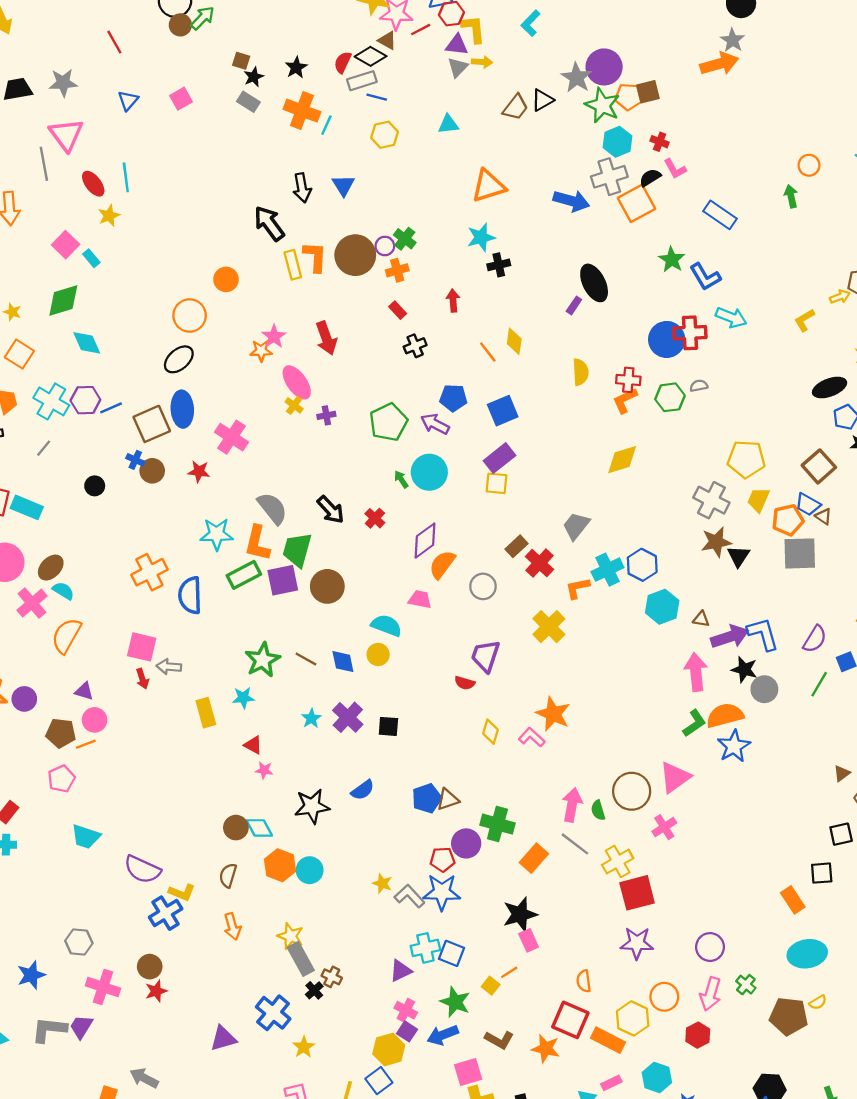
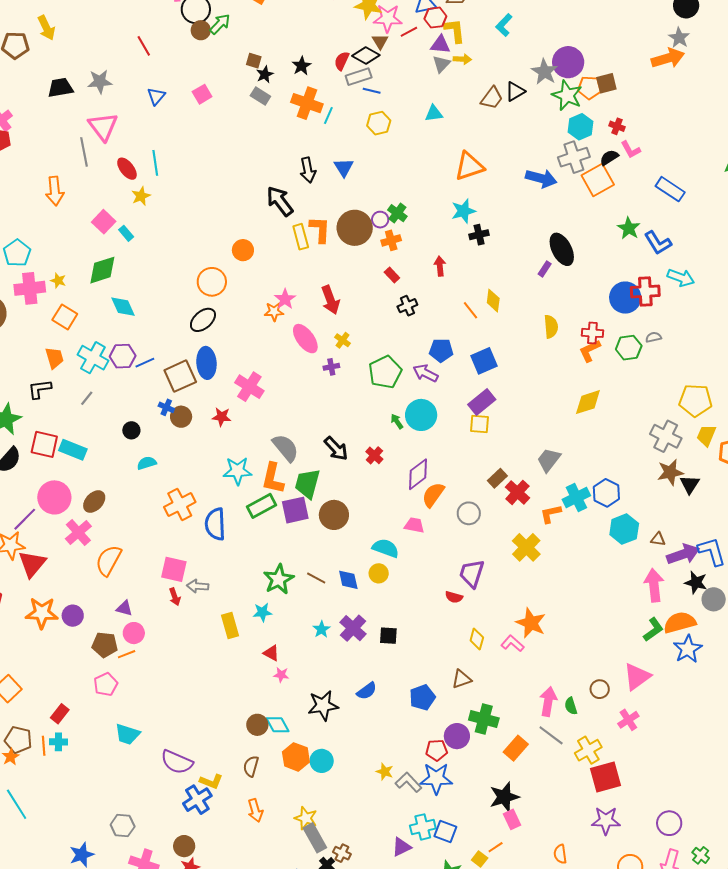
brown triangle: (387, 40) -> (380, 41), turned 30
yellow cross: (294, 405) -> (342, 340), moved
cyan semicircle: (63, 591) -> (147, 463), moved, turned -48
brown circle: (632, 791) -> (600, 689), size x0.6
brown triangle: (448, 799) -> (462, 679), moved

